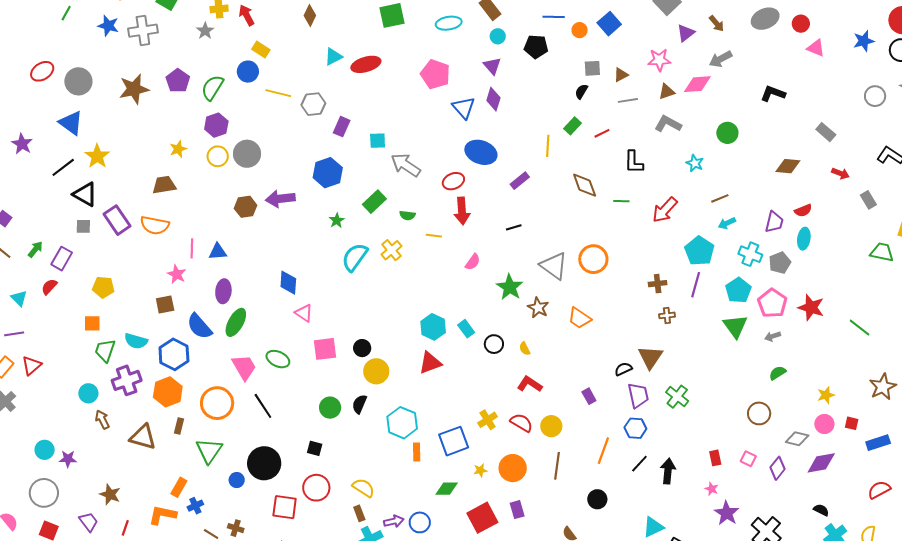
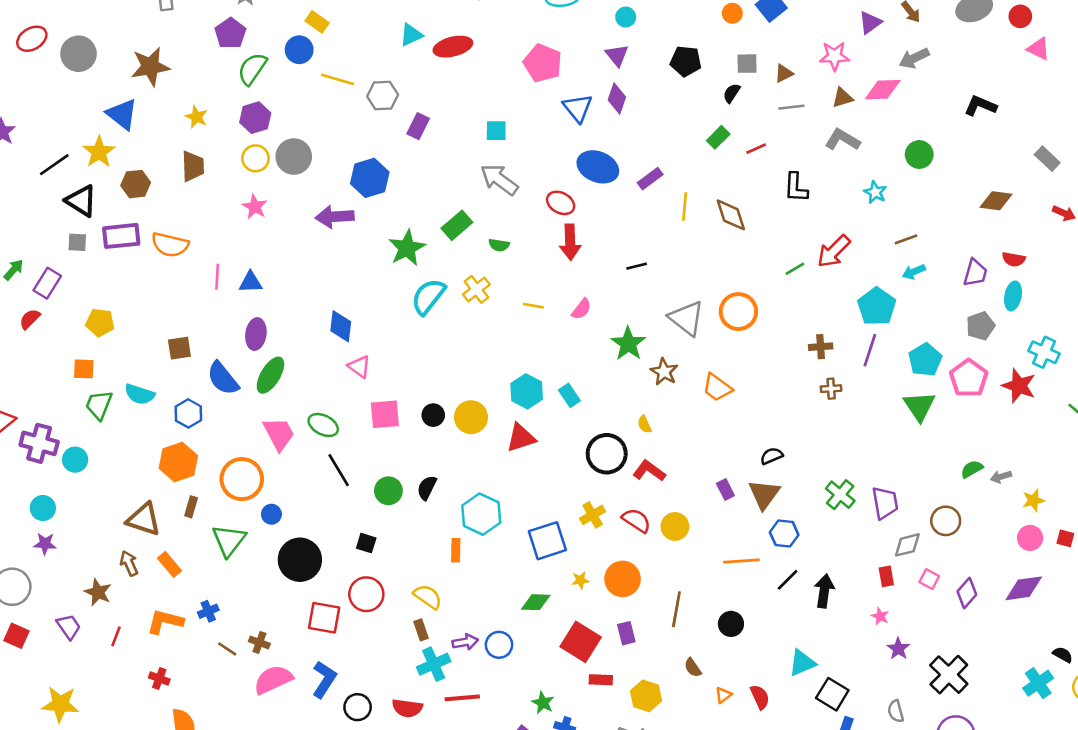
black pentagon: (536, 47) -> (686, 61), moved
purple pentagon: (178, 81) -> (230, 33), moved
blue triangle: (71, 123) -> (122, 114), moved
cyan square: (378, 141) -> (496, 131), moved
yellow line: (548, 146) -> (685, 207), moved
yellow star: (178, 149) -> (196, 117), moved, turned -30
blue hexagon: (328, 173) -> (370, 178), moved
red ellipse: (453, 181) -> (561, 203), turned 50
purple rectangle: (520, 181) -> (650, 179), moved
brown trapezoid: (164, 185) -> (193, 166), moved, turned 95
green line: (621, 201) -> (795, 269), moved, turned -35
brown hexagon: (246, 207) -> (136, 184), moved
red semicircle: (803, 210) -> (1014, 259), turned 30
purple rectangle: (117, 220) -> (121, 236), turned -64
green star: (337, 220) -> (407, 248), size x1.8
yellow line: (434, 236) -> (533, 306), moved
cyan cross: (750, 254) -> (1044, 352), moved
pink star: (177, 274) -> (255, 207), moved
gray arrow: (773, 336) -> (1001, 477), moved
black circle: (494, 344) -> (607, 454), moved, size x1.6
blue hexagon: (174, 354) -> (188, 413), size x0.7
brown triangle: (650, 357) -> (764, 494), moved
yellow circle: (376, 371) -> (471, 417), moved
purple cross: (127, 380) -> (39, 443), moved, turned 32
purple trapezoid: (638, 395) -> (885, 503), moved
black line: (263, 406) -> (339, 470), moved
brown arrow: (102, 420) -> (129, 563), moved
gray diamond: (797, 439) -> (907, 545), moved, turned -30
cyan circle: (45, 450) -> (43, 508), moved
orange line: (603, 451) -> (741, 561), turned 64
orange rectangle: (417, 452) -> (456, 550), moved
brown line: (557, 466) -> (676, 609), moved
blue circle: (237, 480) -> (271, 514), moved
orange rectangle: (179, 487) -> (170, 564), moved, turned -72
black semicircle: (821, 510) -> (1063, 655), moved
purple star: (727, 513) -> (898, 649), size x0.7
red square: (482, 518) -> (581, 642), turned -32

